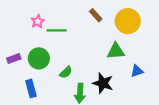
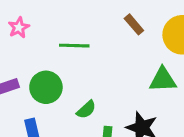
pink star: (38, 21) -> (19, 27), moved

